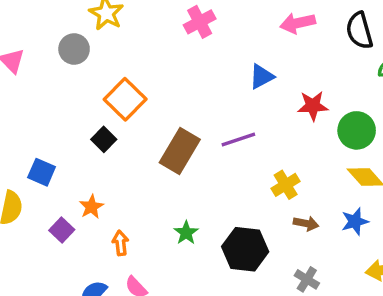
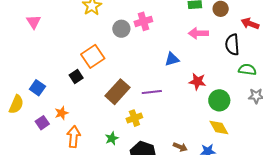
gray circle: (74, 49) -> (121, 29), moved
yellow cross: (286, 185) -> (134, 118), moved
orange arrow: (120, 243) -> (74, 137), size x1.5

